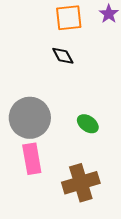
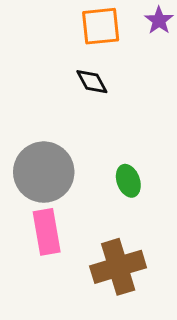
green ellipse: (88, 124) -> (128, 181), turned 35

